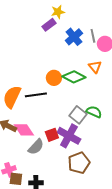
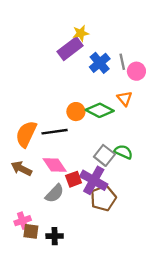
purple rectangle: (49, 25) -> (70, 49), size x1.5
pink diamond: (24, 130) -> (55, 165), moved
brown pentagon: (79, 163) -> (103, 198), moved

